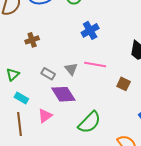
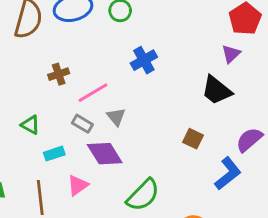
pink line: (95, 65) -> (93, 93), moved, turned -40
green triangle: (13, 74) -> (30, 125), turned -48
cyan rectangle: (21, 98) -> (54, 154), moved, turned -48

